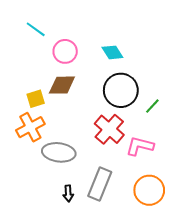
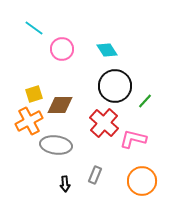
brown diamond: (62, 85) -> (60, 105), moved
gray rectangle: (100, 184) -> (95, 175), size x0.6

